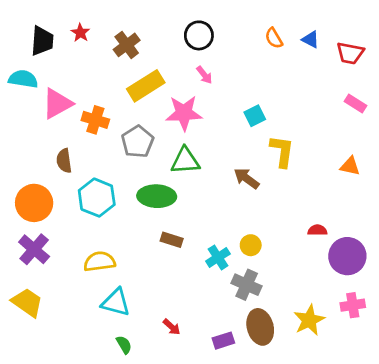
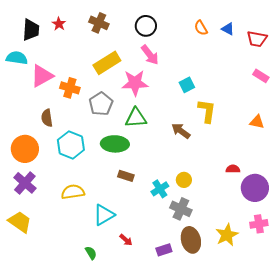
brown cross: (127, 45) -> (99, 23), moved, turned -30
pink arrow: (204, 75) -> (150, 55), size x1.5
cyan triangle: (116, 302) -> (104, 215), moved, turned -45

